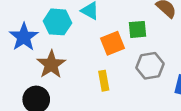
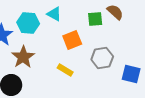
green square: (137, 29) -> (95, 19), moved
yellow rectangle: (104, 81) -> (65, 70), turned -49

